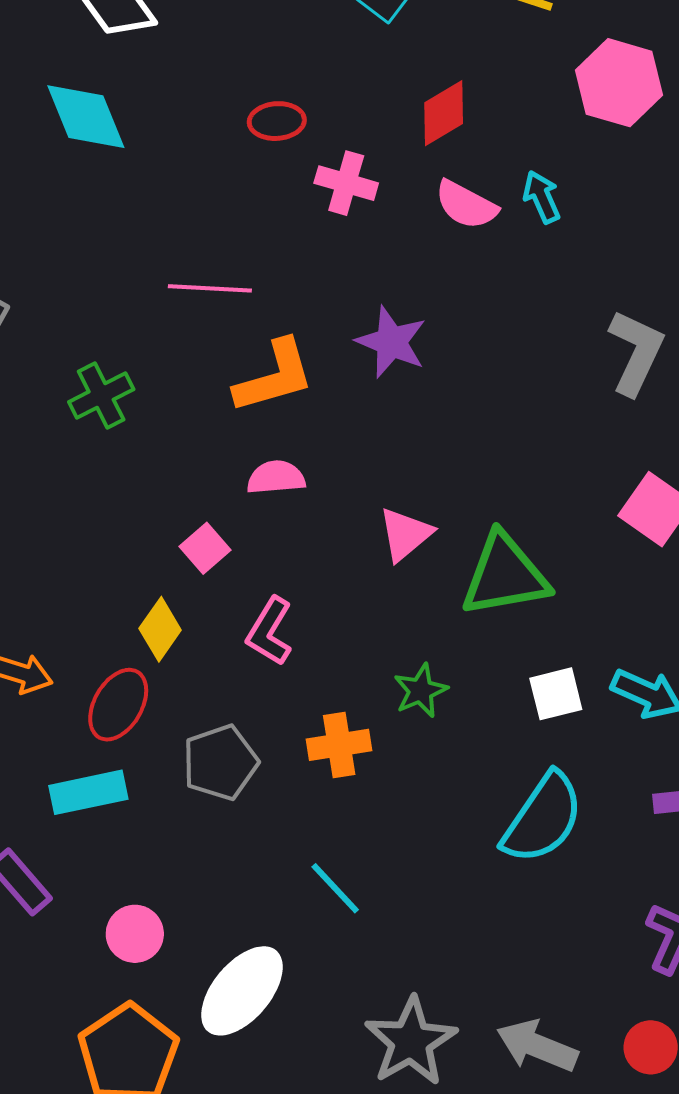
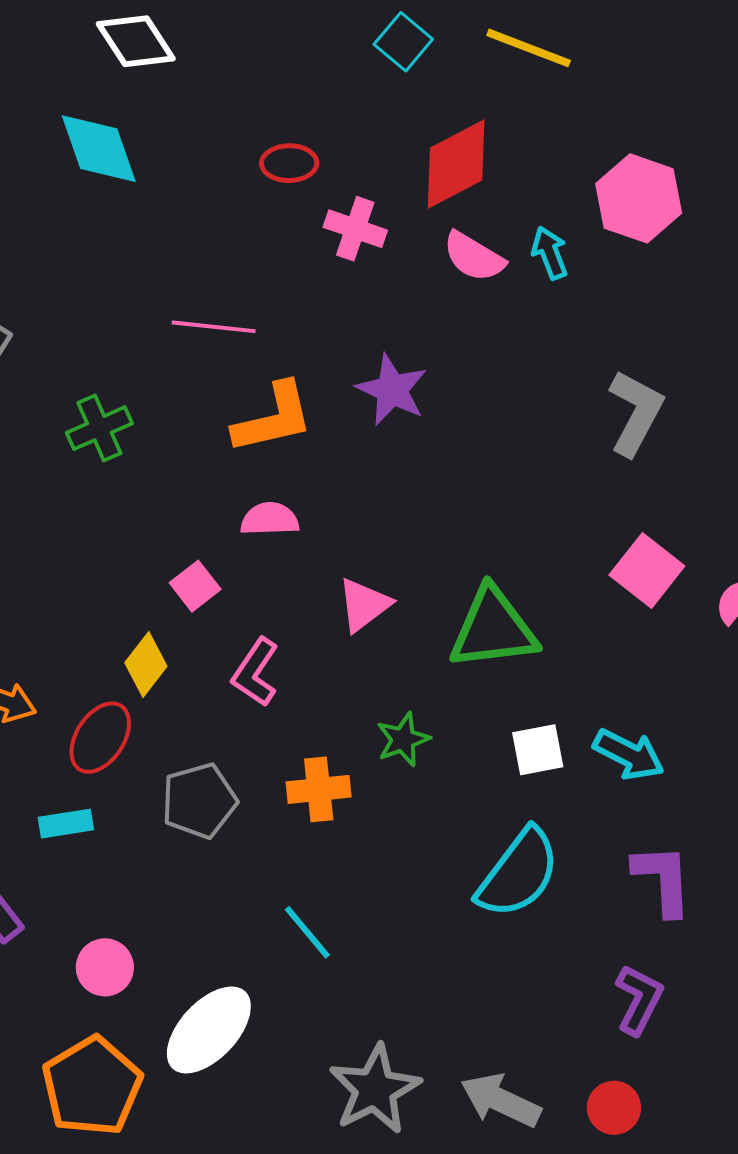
pink hexagon: (619, 83) -> (639, 198), moved
red diamond: (444, 113) -> (456, 164), size x1.4
pink triangle: (405, 534) -> (364, 605), moved
cyan rectangle: (88, 792) -> (66, 824), size x0.7

